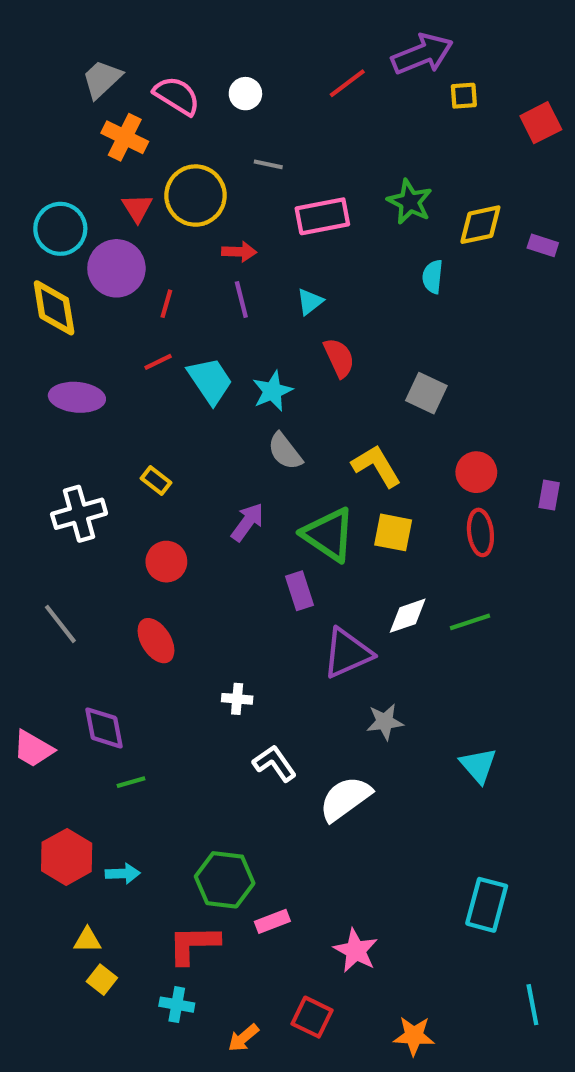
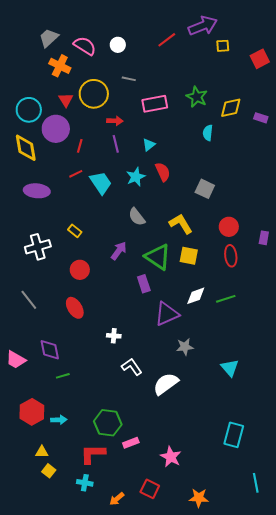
cyan star: (272, 391) -> (136, 177), moved

